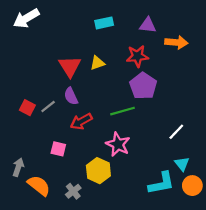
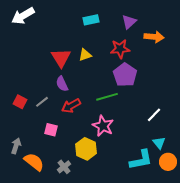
purple triangle: (148, 25) -> (129, 22), turned -49
gray line: (48, 107) -> (42, 102), moved
red square: (27, 108) -> (20, 102), moved

